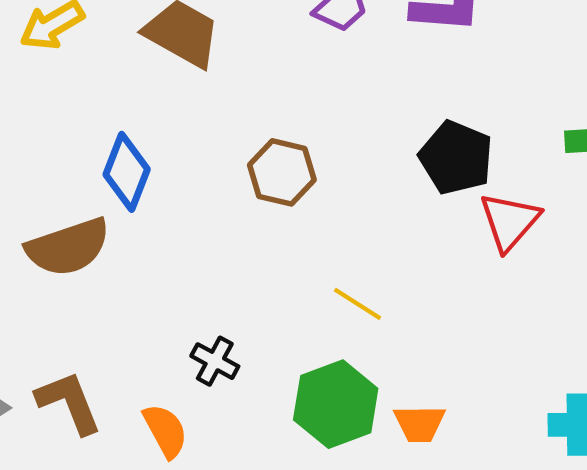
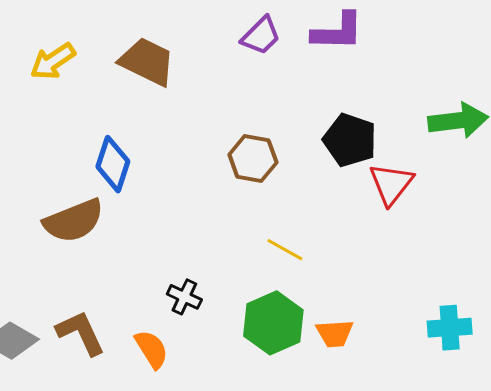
brown hexagon: (282, 172) -> (253, 158), moved

